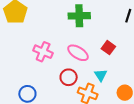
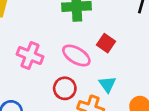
red square: (108, 48) -> (106, 43), moved

